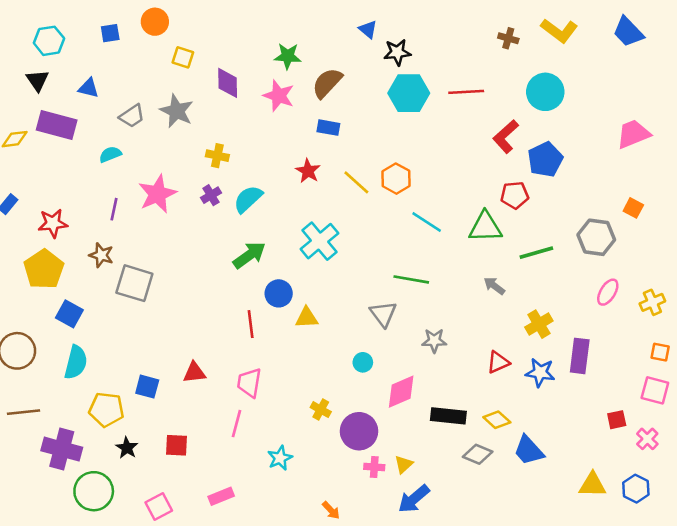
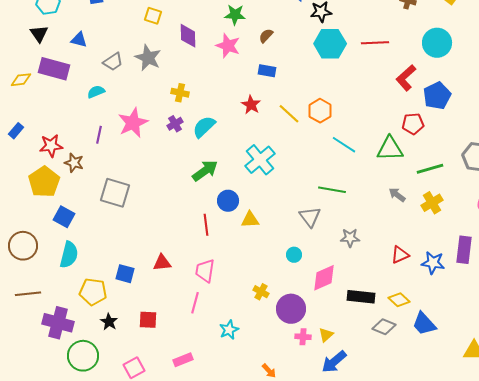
brown semicircle: (327, 83) -> (266, 36), size x0.6
brown star: (101, 255) -> (74, 163), moved
yellow cross: (539, 324) -> (432, 203), moved

